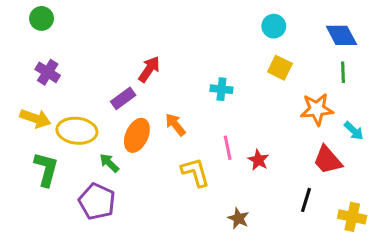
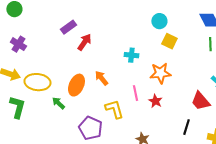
cyan circle: (274, 26) -> (159, 21), moved
purple rectangle: (123, 98) -> (68, 27), moved
orange star: (317, 109) -> (160, 73), moved
purple pentagon: (97, 201) -> (90, 128), moved

